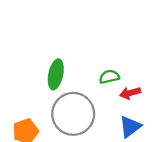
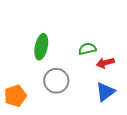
gray circle: (73, 114) -> (56, 81), size x0.7

